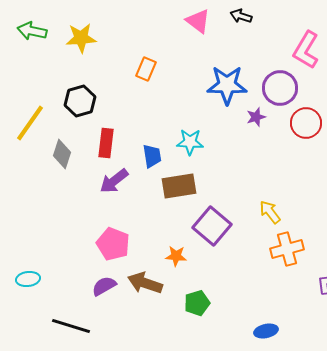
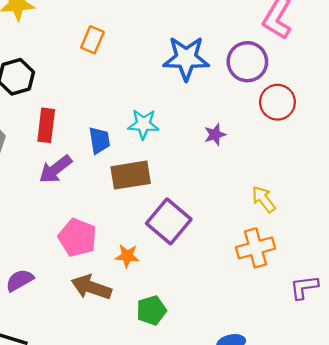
purple star: (256, 117) -> (215, 135), moved
yellow arrow: (270, 212) -> (264, 199), moved
pink pentagon: (113, 244) -> (77, 237), moved
purple semicircle: (104, 286) -> (20, 280), moved

